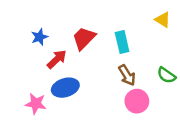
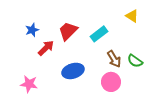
cyan rectangle: (122, 42) -> (99, 34), turned 66
brown arrow: (127, 75) -> (114, 59), moved
blue ellipse: (65, 88) -> (73, 71), moved

